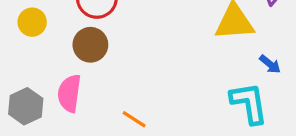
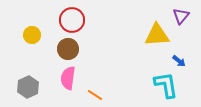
pink semicircle: (69, 93) -> (68, 78), moved

